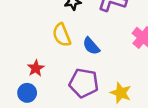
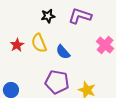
red star: (36, 68) -> (17, 45), moved

